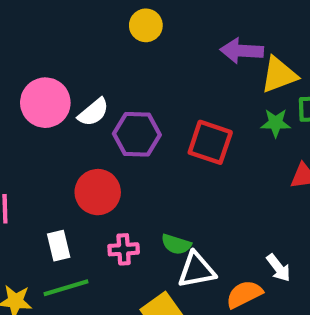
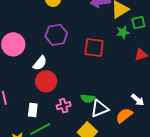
white semicircle: (93, 112) -> (40, 63), moved
purple hexagon: (137, 134) -> (56, 35), moved
white rectangle: (59, 246) -> (33, 110), turned 32

